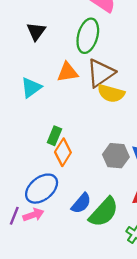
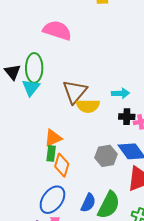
green ellipse: (88, 36) -> (34, 68), moved
orange triangle: (68, 72) -> (53, 138), moved
cyan triangle: (31, 88) -> (31, 88), moved

